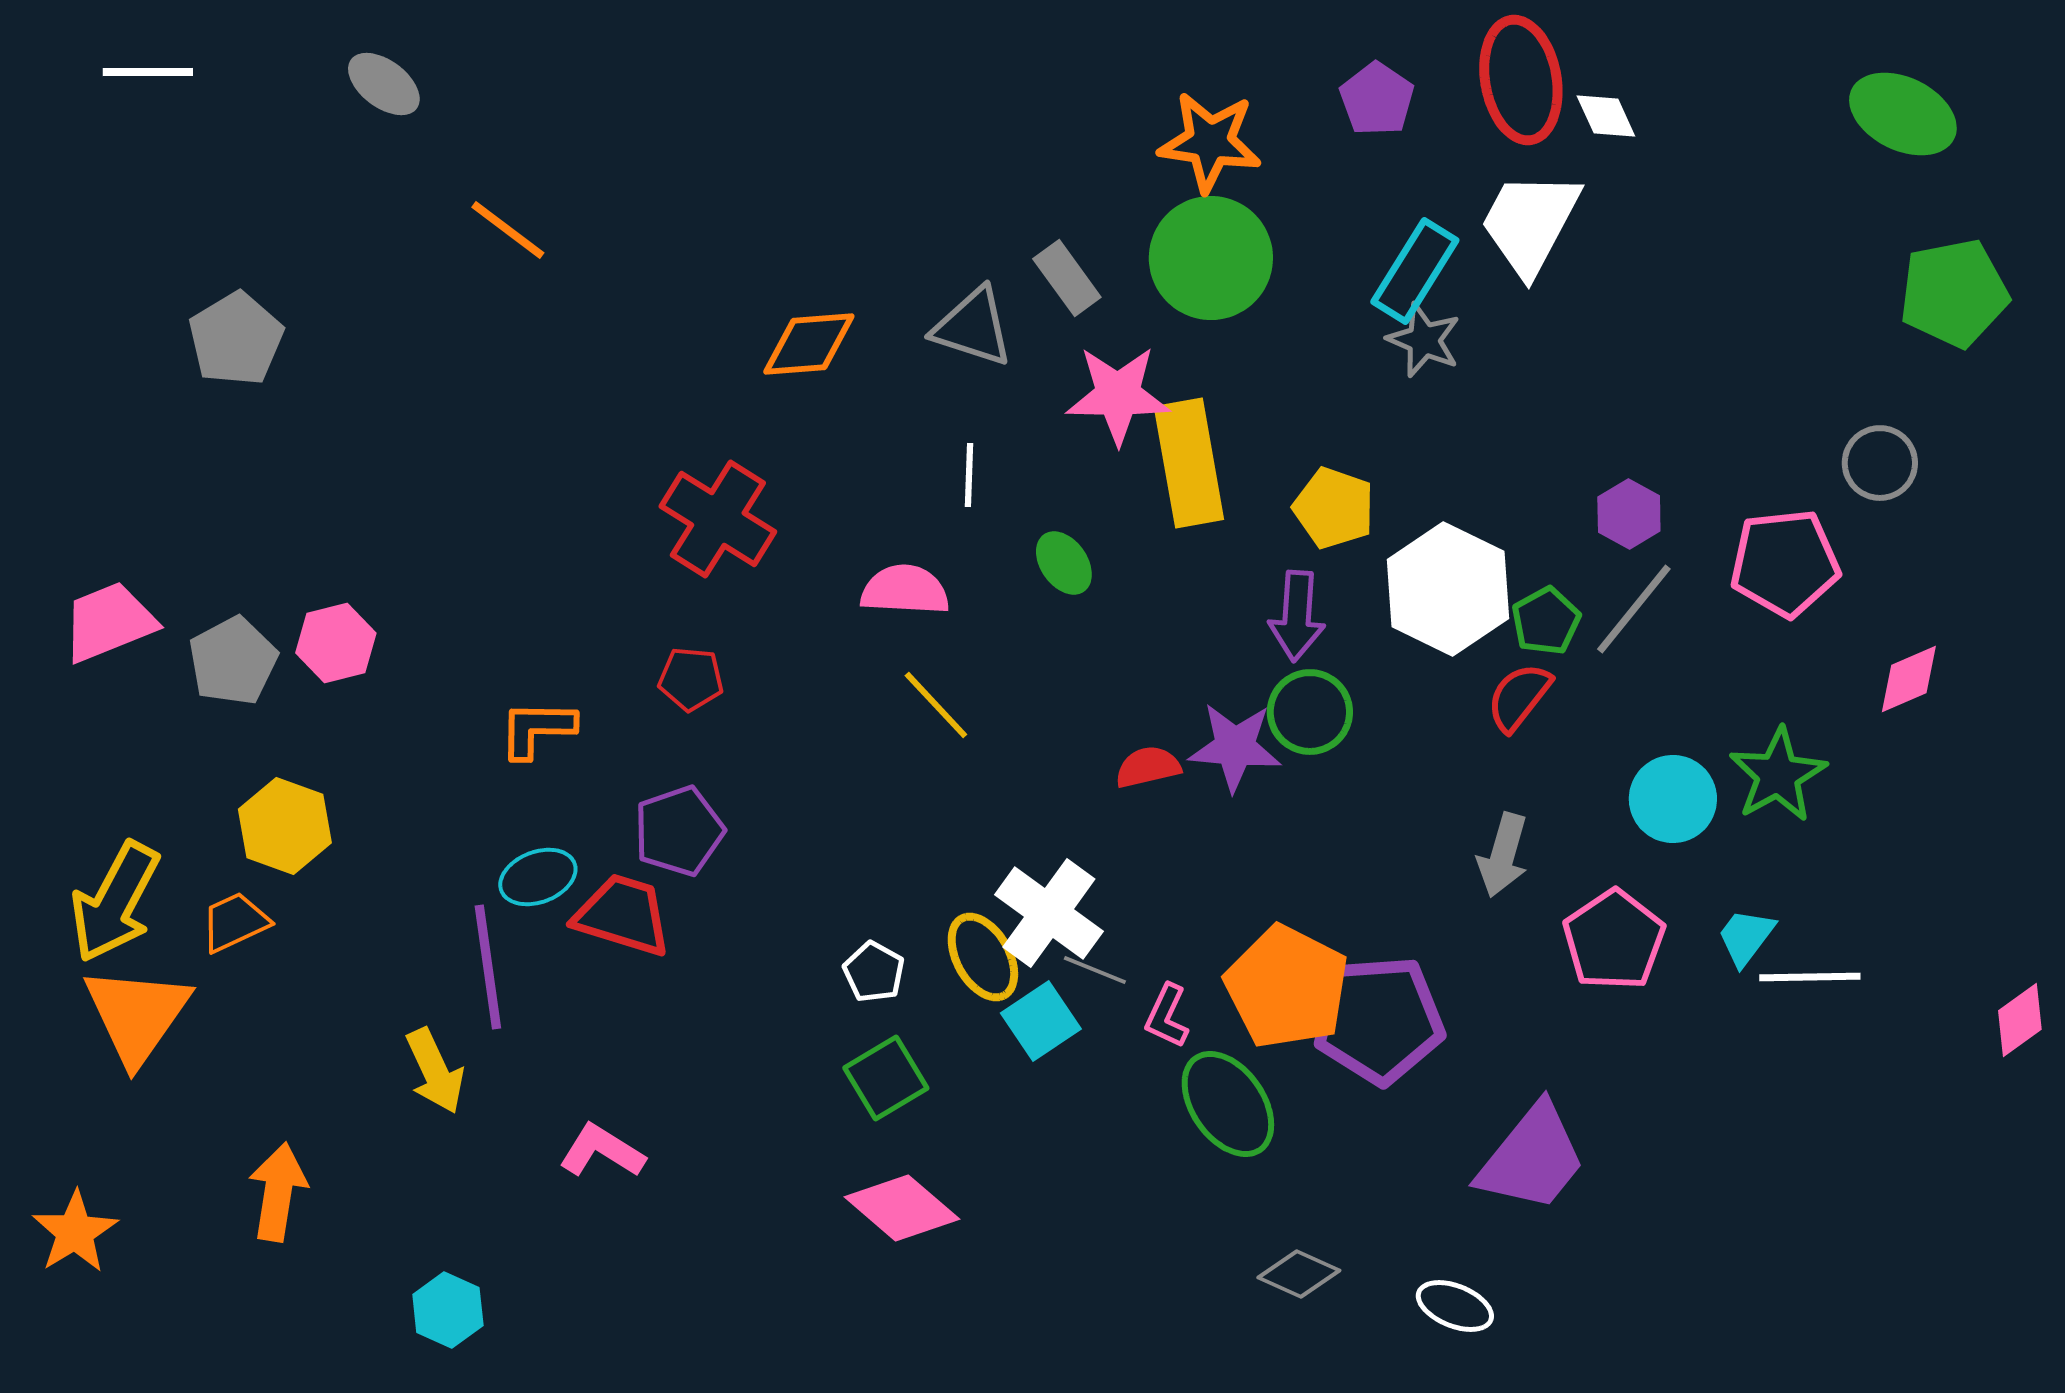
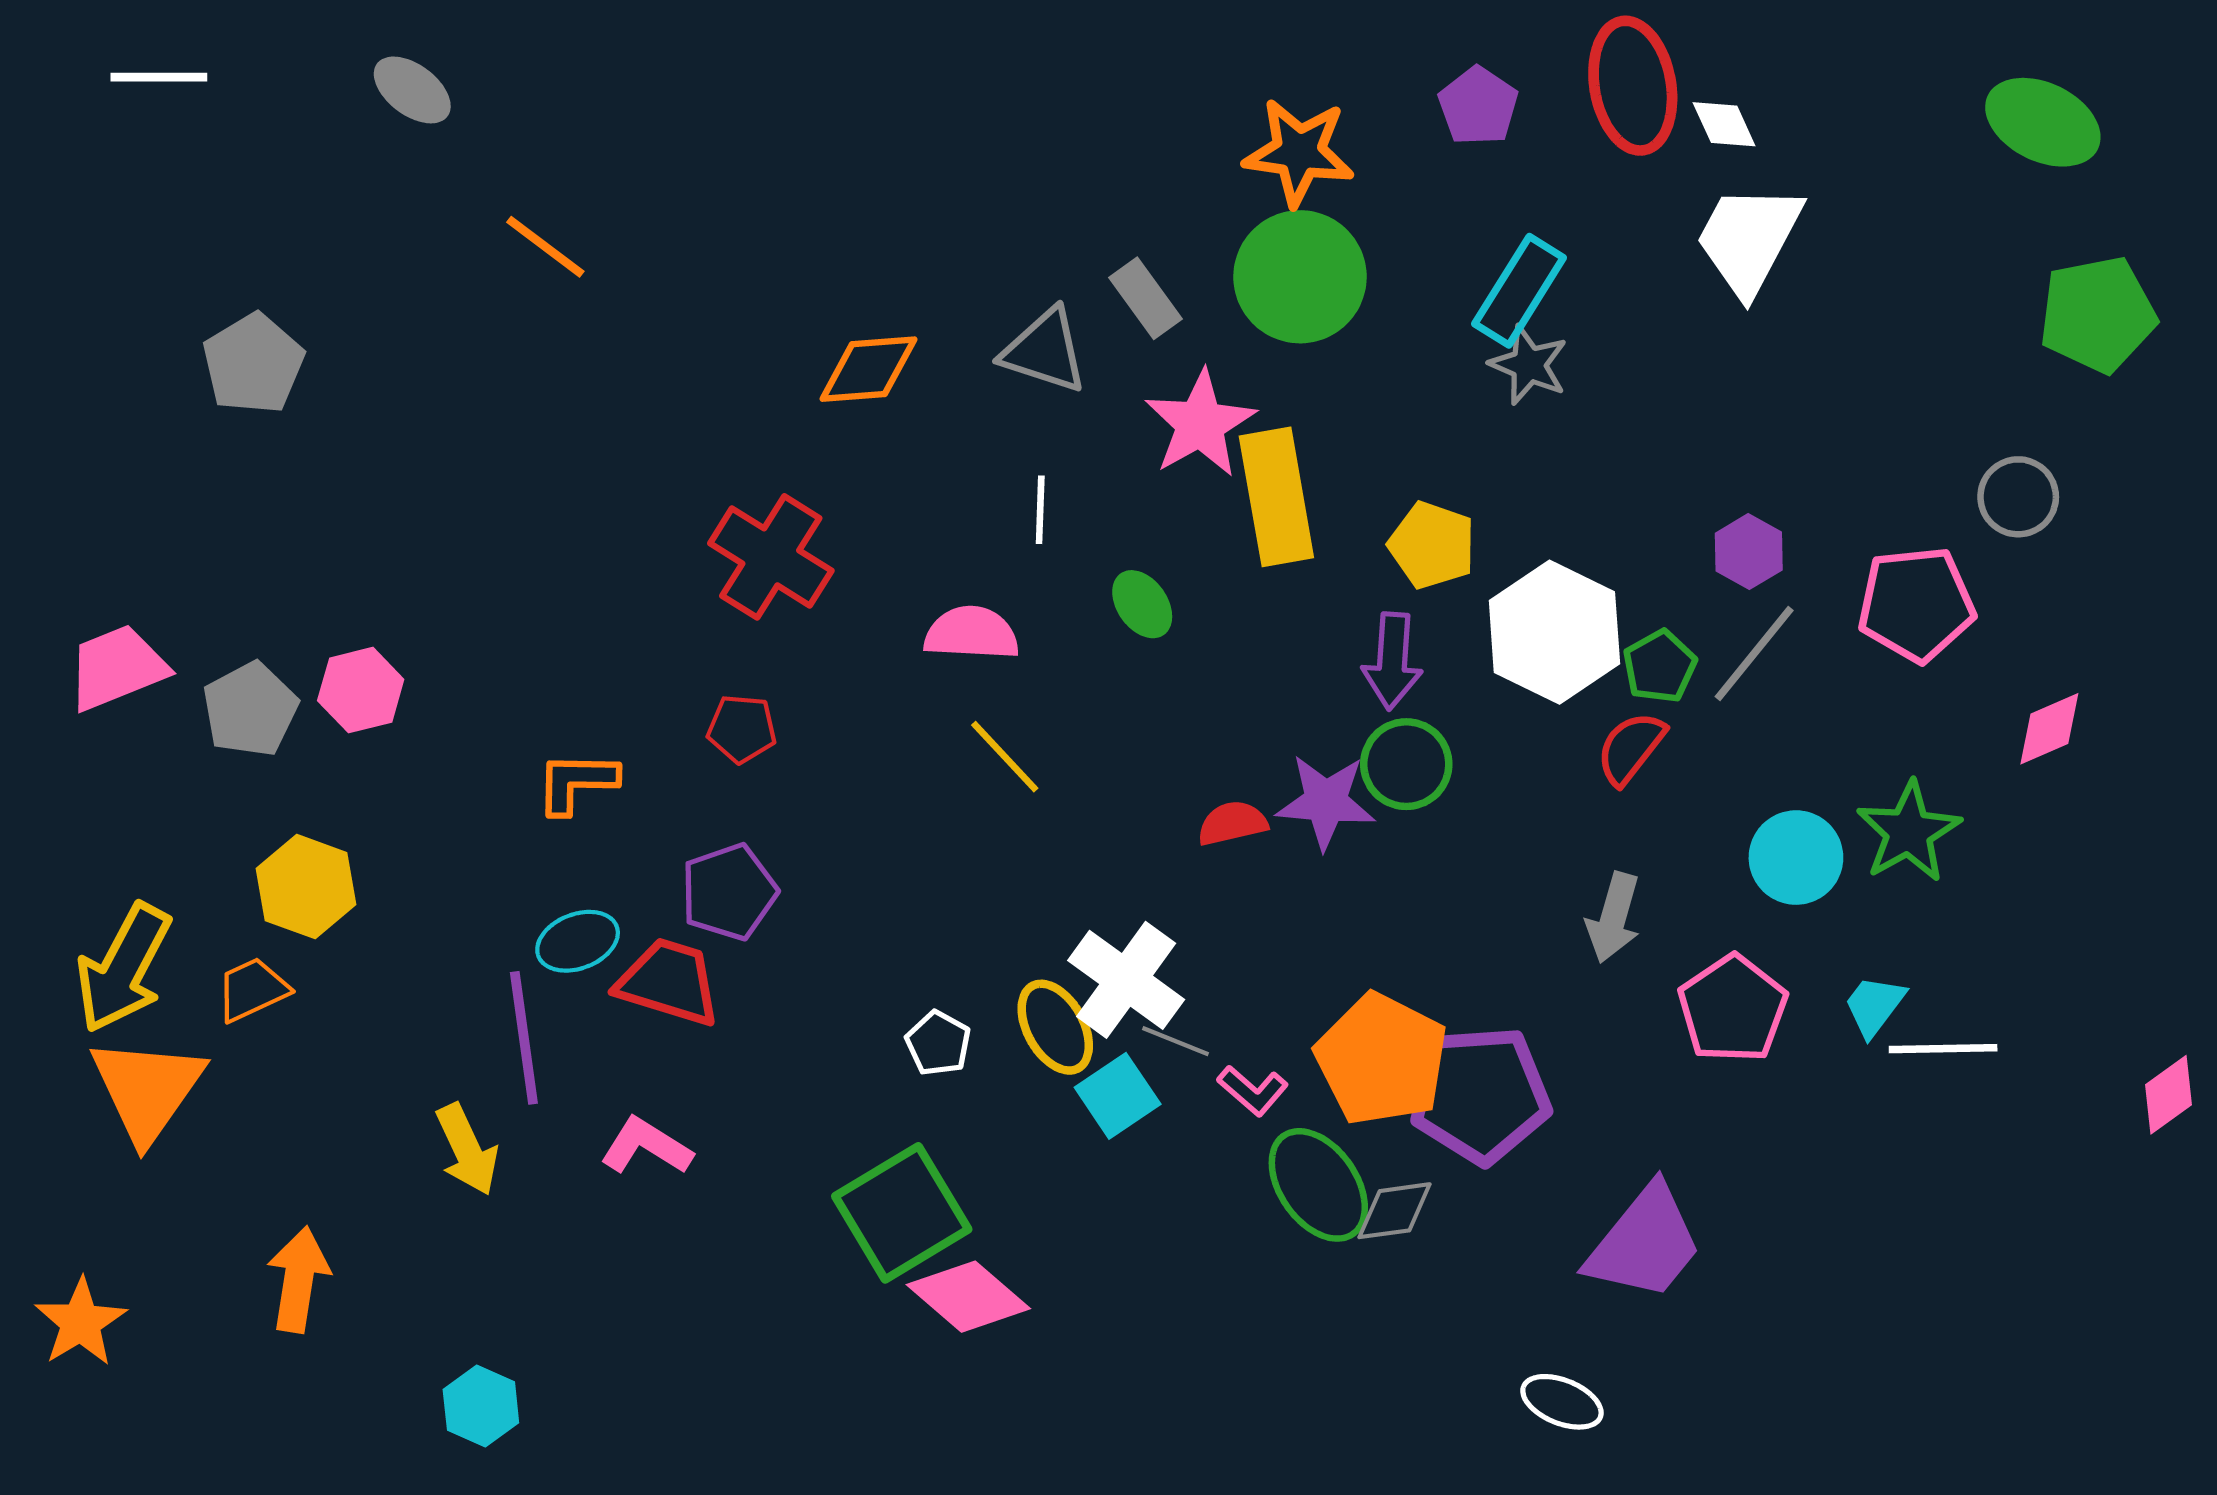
white trapezoid: (1530, 223) -> (1749, 239), moved
pink star: (1118, 395) -> (1200, 424), turned -30
pink L-shape: (1167, 1016) -> (1253, 1090), turned -74
green square: (886, 1078) -> (902, 1213), moved, size x1.5
pink L-shape: (602, 1151) -> (646, 1146), moved
gray diamond: (1299, 1274) -> (1394, 1211), moved, turned -32

